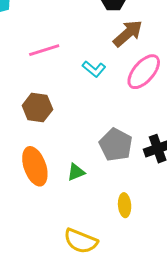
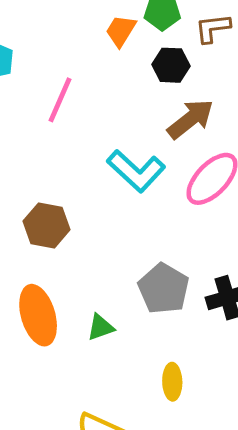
pink line: (44, 50) -> (60, 100), moved, turned -52
cyan L-shape: (94, 69) -> (136, 171), size x1.6

